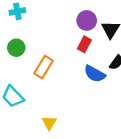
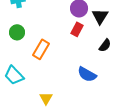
blue semicircle: (95, 74) -> (87, 74), moved

